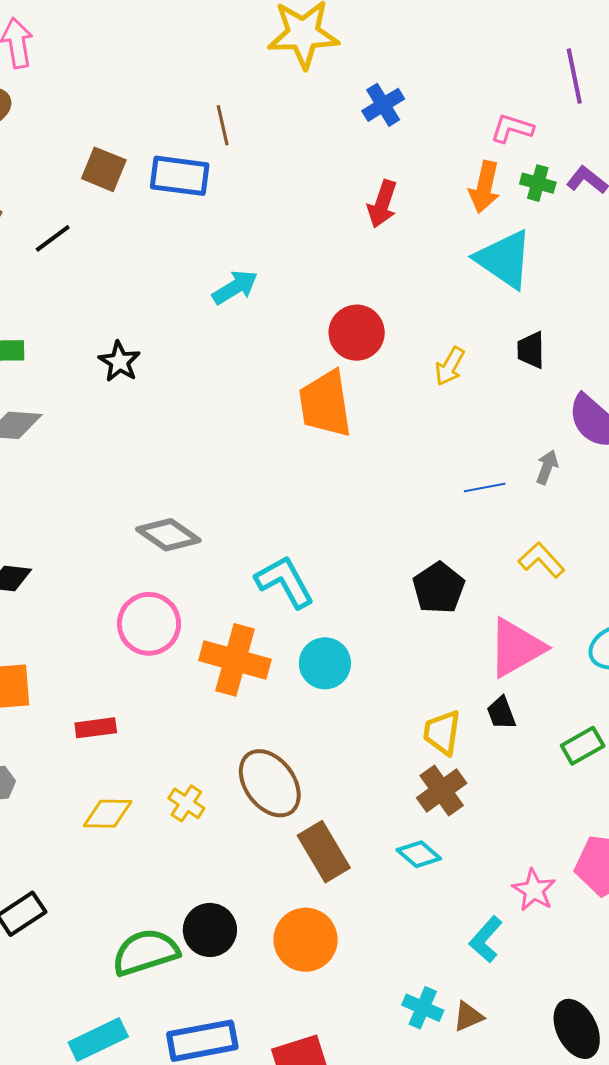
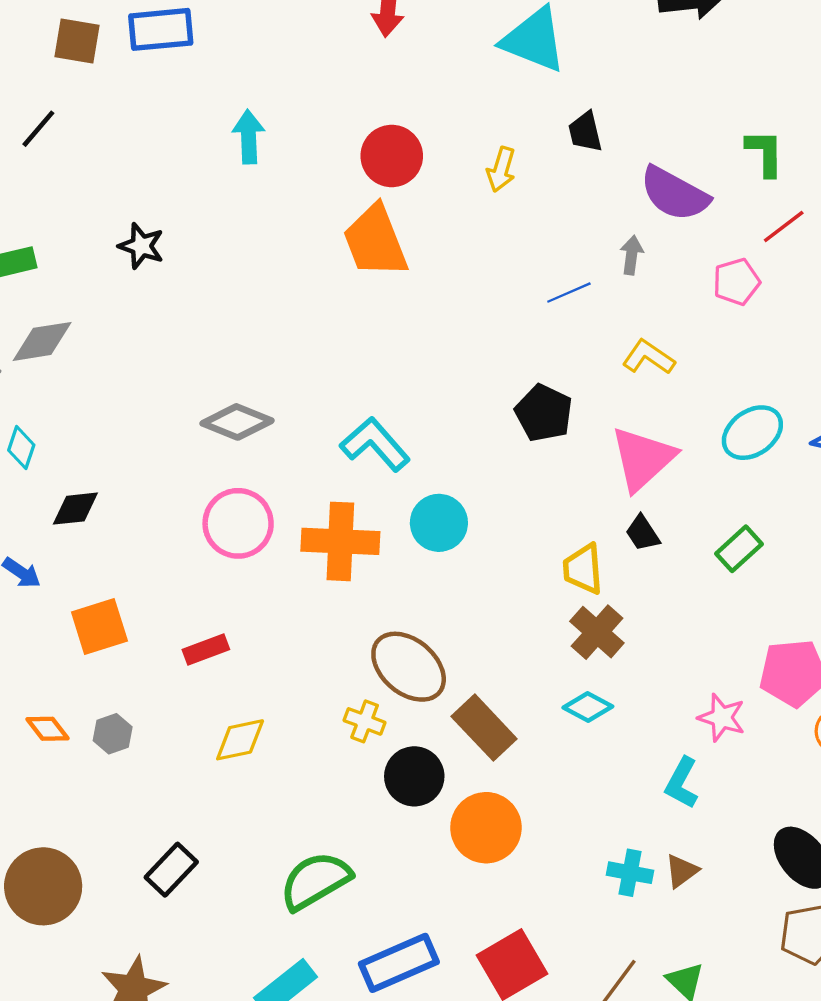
cyan arrow: (235, 287) -> (249, 137), turned -48
yellow cross: (186, 803) -> (365, 721), moved
black circle: (210, 930) -> (414, 776), moved

